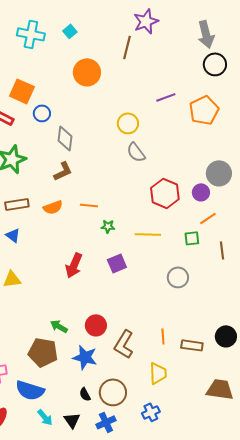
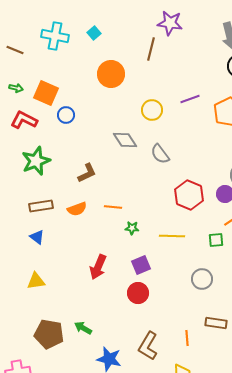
purple star: (146, 21) -> (170, 23), turned 30
yellow circle: (128, 123) -> (152, 110), moved
gray diamond: (65, 138) -> (125, 140), moved, turned -40
red circle: (96, 325) -> (138, 293), moved
brown rectangle: (192, 345) -> (216, 323), moved
brown pentagon: (43, 352) -> (49, 334), moved

